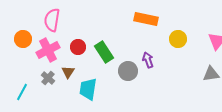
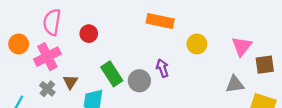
red circle: (78, 47) -> (89, 34), moved
green rectangle: (104, 52) -> (112, 74), moved

